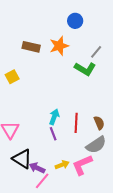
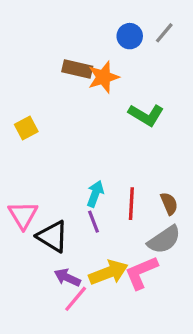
brown rectangle: (31, 47) -> (77, 69), moved
gray line: (96, 52) -> (164, 33), moved
black triangle: (22, 159) -> (53, 236), moved
yellow arrow: (62, 165) -> (108, 273), size x1.6

